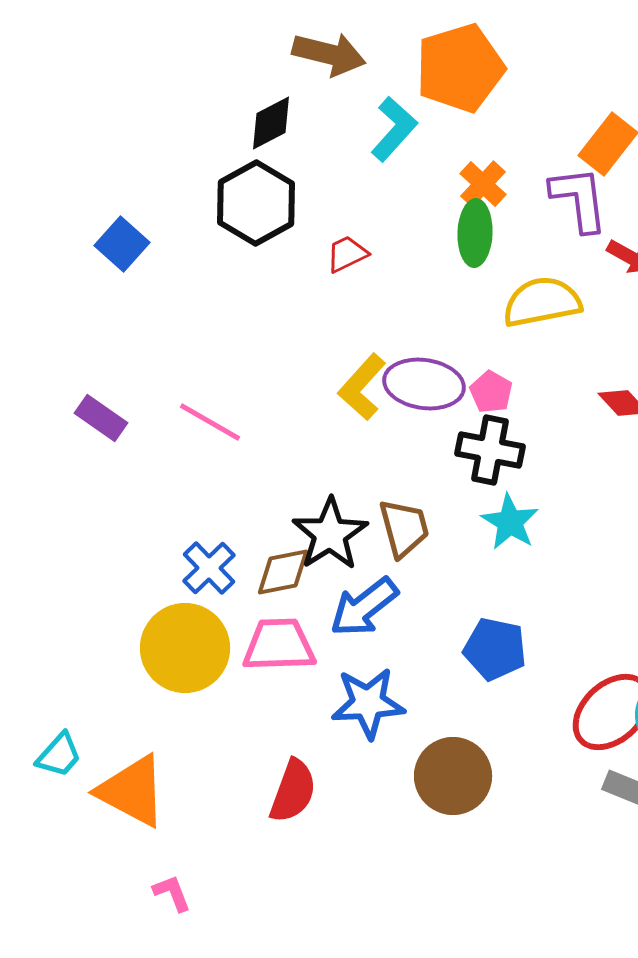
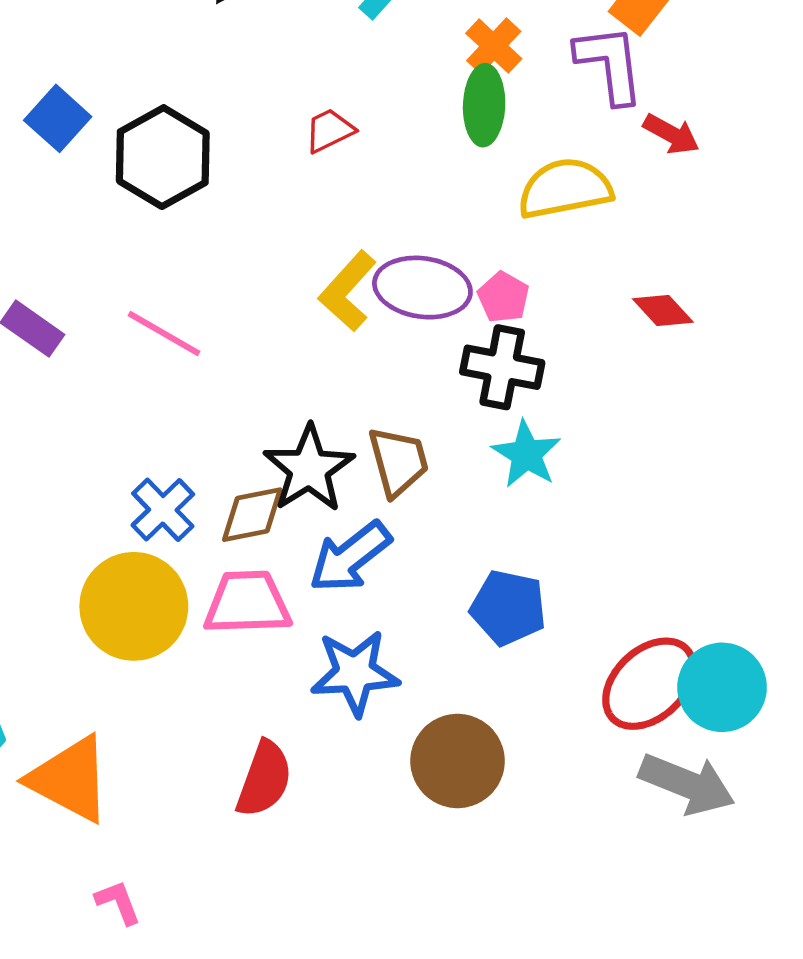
black hexagon: (256, 203) -> (163, 157), moved

